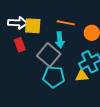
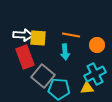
red rectangle: (20, 45) -> (25, 57), size x1.6
gray square: (49, 55) -> (43, 76), moved

